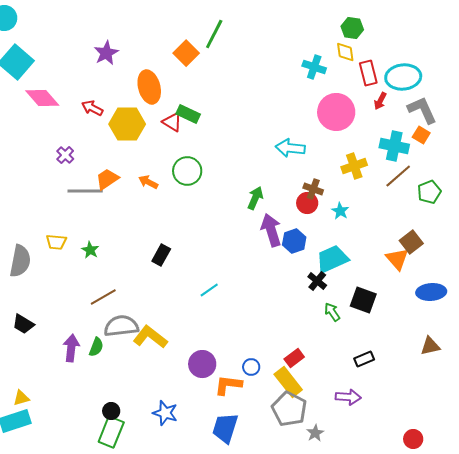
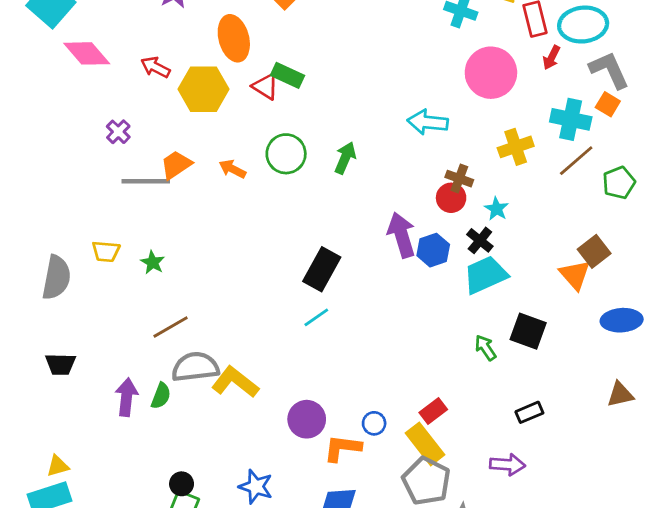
green arrow: (255, 198) -> (345, 158), moved
black rectangle: (161, 255) -> (322, 269), moved, size x1.4
black cross: (317, 281) -> (480, 240), moved
black trapezoid: (23, 324) -> (61, 364), turned -30

